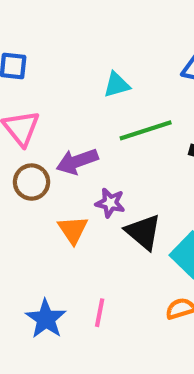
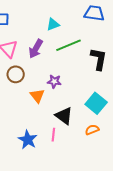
purple arrow: (77, 161) -> (36, 49), moved, turned -36
black triangle: (143, 232) -> (64, 116), moved

